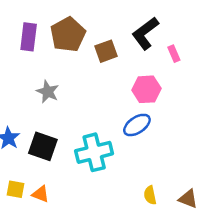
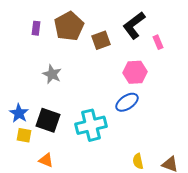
purple rectangle: (29, 37) -> (36, 28), size x0.6
yellow square: (16, 189) -> (24, 135), moved

